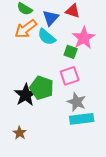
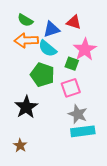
blue triangle: (51, 18) -> (52, 29), turned 30
orange arrow: (26, 29) -> (26, 40), turned 35
green pentagon: (42, 88) -> (42, 75), moved

